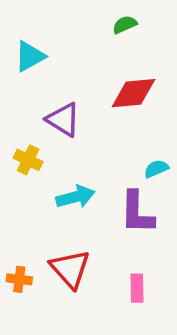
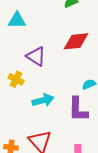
cyan triangle: (30, 56) -> (17, 20), turned 30

